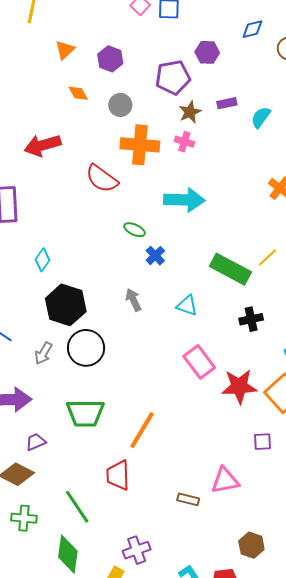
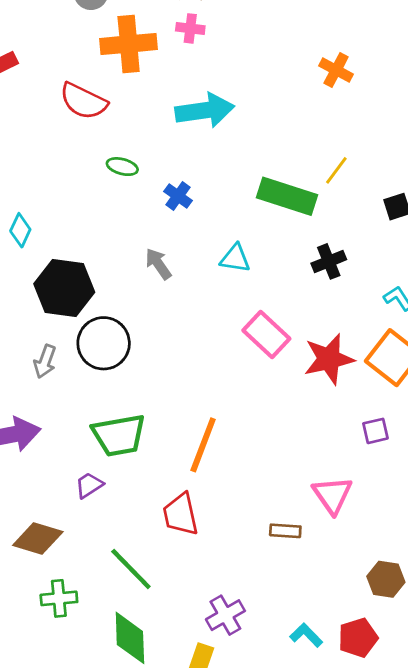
green ellipse: (134, 230) -> (122, 167), moved
purple trapezoid: (36, 442) -> (89, 485), moved
pink triangle: (225, 481) -> (332, 495), turned -44

